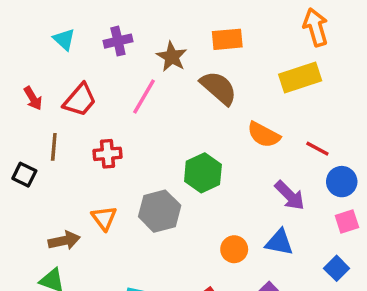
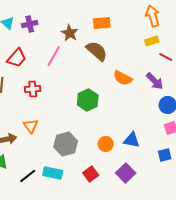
purple cross: (118, 41) -> (30, 24), moved
yellow rectangle: (300, 78) -> (152, 41), moved, size x0.6
red line: (317, 149) -> (166, 57), moved
purple arrow: (290, 195) -> (155, 81), moved
gray hexagon: (160, 211) -> (66, 144), moved
blue square: (337, 268) -> (165, 155), turned 32

